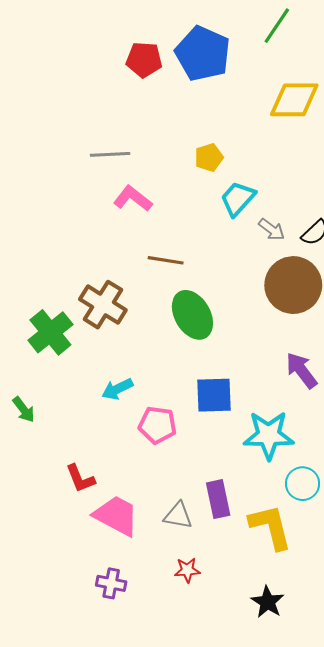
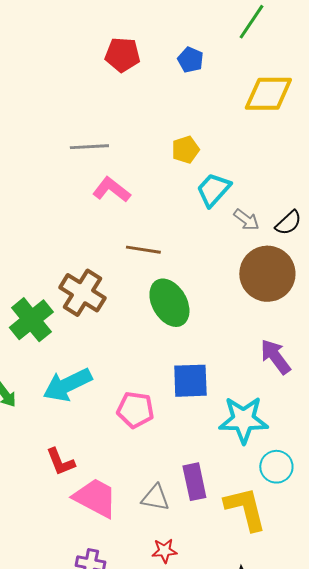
blue pentagon: (203, 54) -> (190, 60), moved, size x0.5
cyan arrow: (117, 389) -> (67, 385), moved, size x1.6

